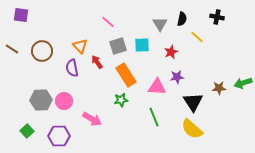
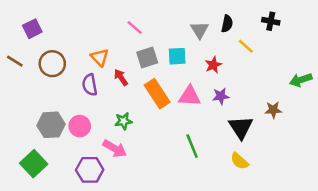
purple square: (21, 15) -> (32, 29), moved, turned -35
green arrow: (243, 83) -> (301, 80), moved
pink triangle: (157, 87) -> (190, 96), moved
green star: (121, 100) -> (123, 121), moved
yellow semicircle: (192, 129) -> (240, 161), size x0.7
green square: (27, 131) -> (34, 164), size x1.5
purple hexagon: (59, 136) -> (90, 170), moved

